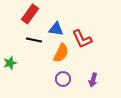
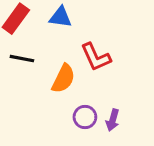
blue triangle: (56, 29) -> (60, 17), moved
purple circle: (63, 79) -> (85, 117), moved

